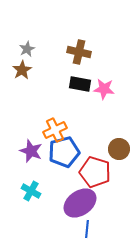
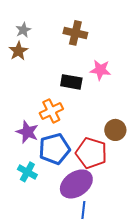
black rectangle: (80, 84) -> (71, 82), moved
blue pentagon: (64, 152) -> (54, 149), moved

